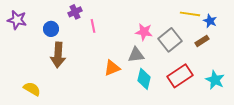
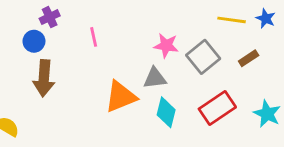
purple cross: (75, 12) -> (50, 17), moved
blue star: (210, 21) -> (266, 18), moved
orange triangle: (112, 68) -> (121, 97), size x1.4

